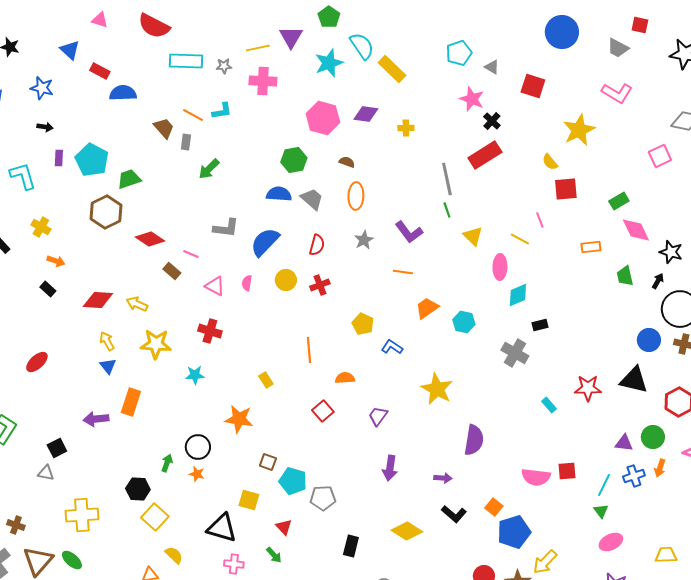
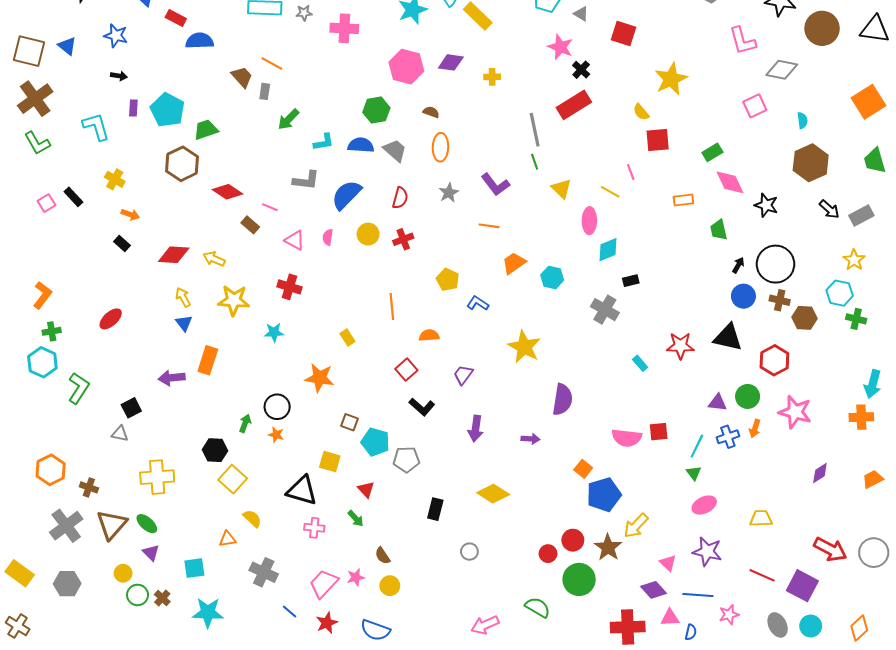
pink L-shape: (617, 93) -> (742, 41), moved, turned 44
cyan L-shape: (222, 111) -> (324, 142), moved
black arrow: (658, 281) -> (738, 265), moved
black L-shape: (454, 514) -> (422, 407), moved

